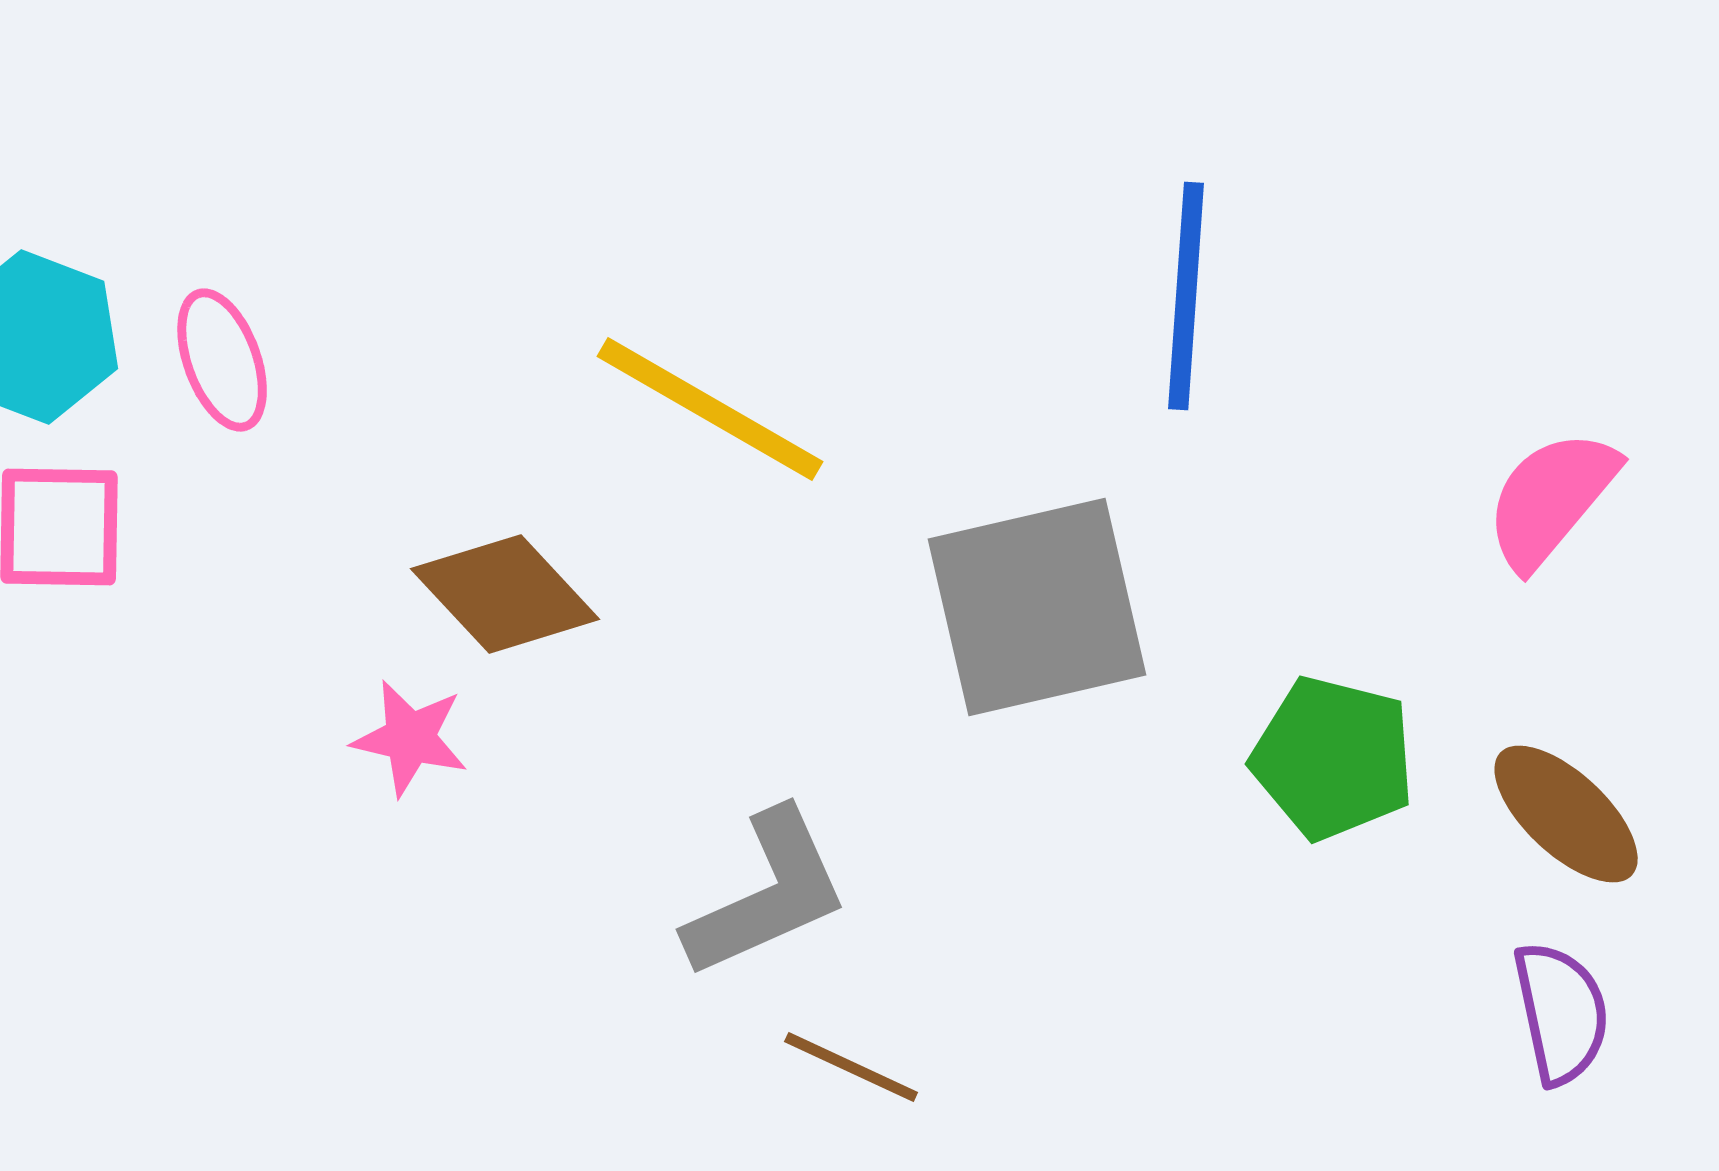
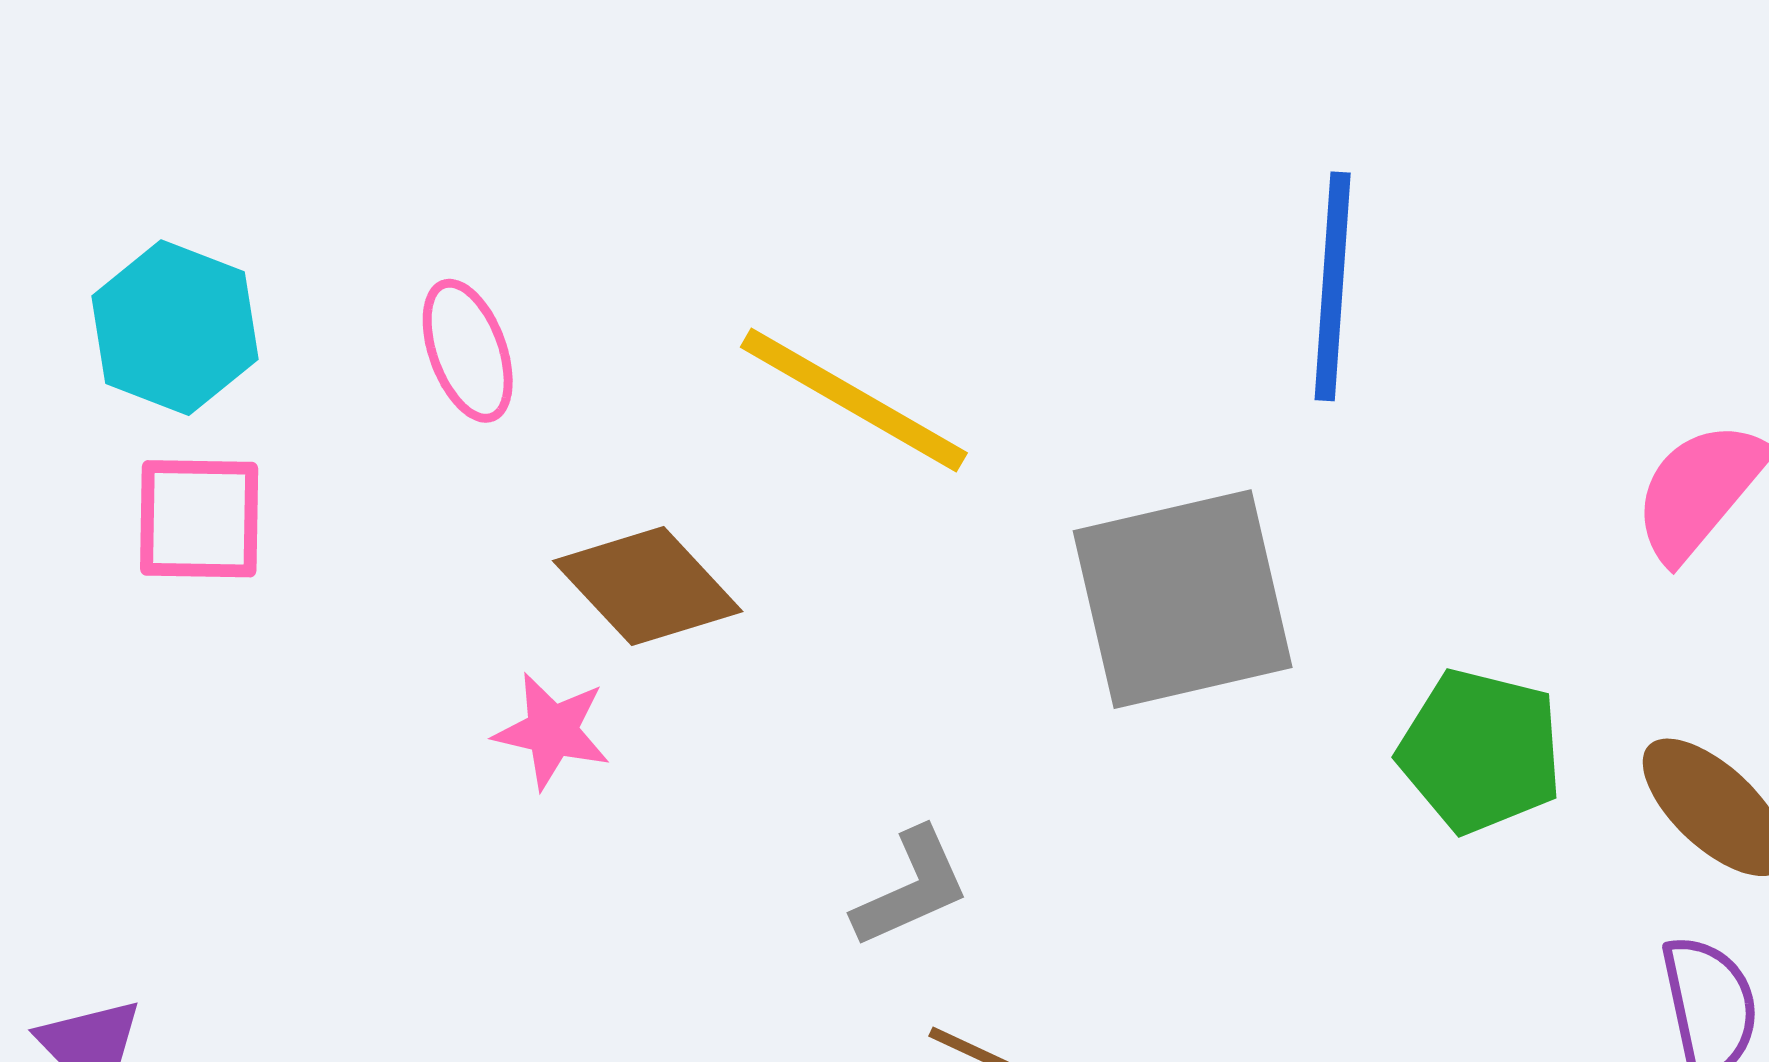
pink ellipse: (222, 360) -> (468, 351), moved
gray L-shape: (767, 894) -> (911, 888), size x0.7

